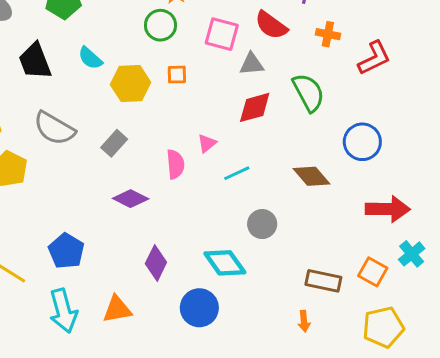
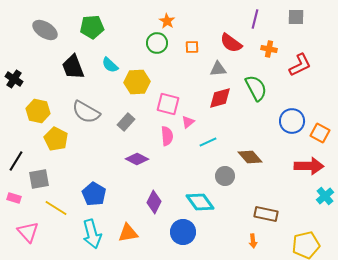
pink square: (222, 34) -> (168, 104), moved
orange square: (177, 75) -> (192, 47), moved
brown diamond: (311, 176) -> (250, 157), moved
orange square: (373, 272) -> (320, 133), moved

